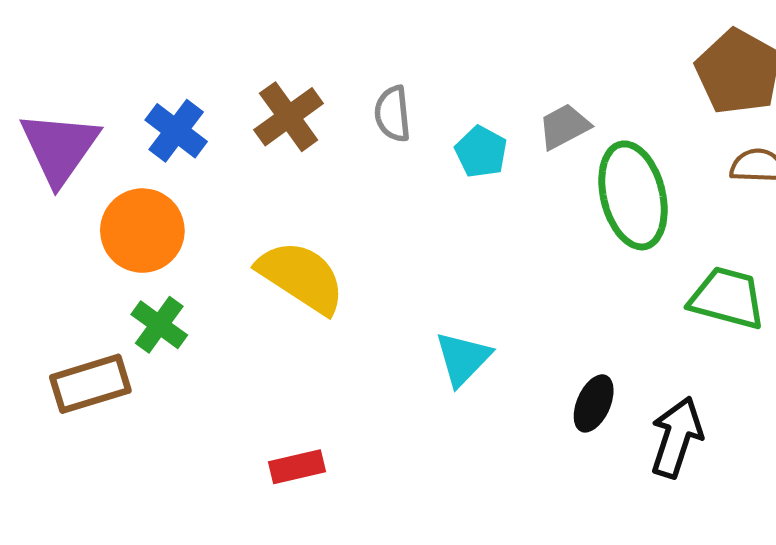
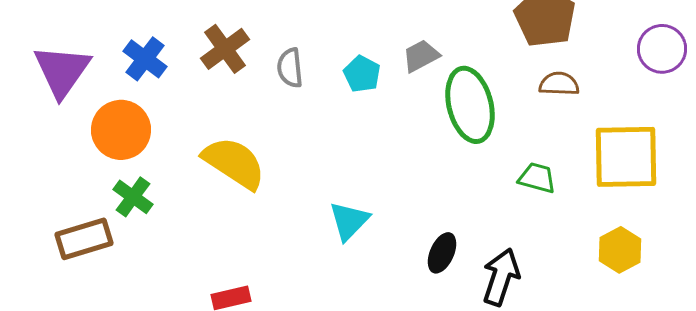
gray semicircle: (393, 114) -> (290, 68), moved
green trapezoid: (727, 298) -> (537, 178), size x0.7

